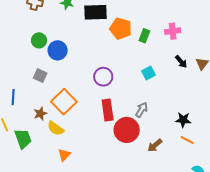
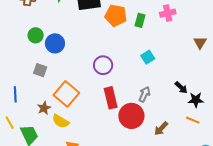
black arrow: (181, 62) -> (181, 88), moved
black star: (183, 120) -> (196, 100), moved

